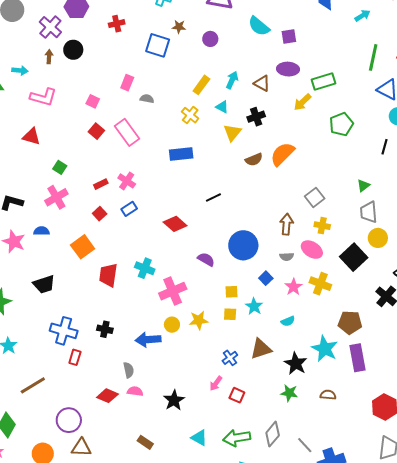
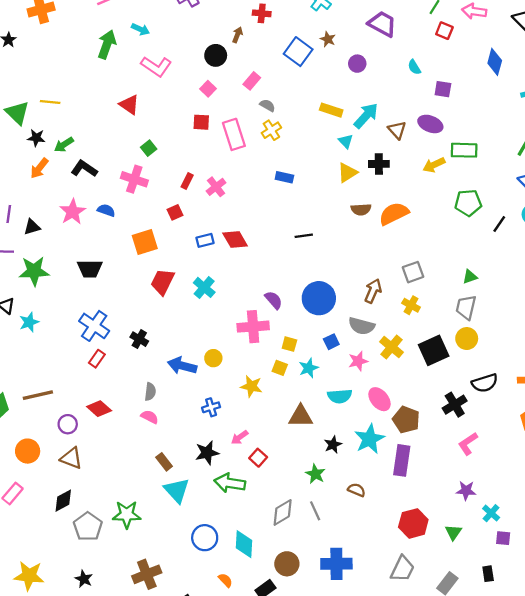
cyan semicircle: (259, 26) -> (414, 67), size x0.6
black circle: (73, 50) -> (216, 55), moved
brown arrow: (49, 57) -> (237, 35), moved
cyan arrow: (232, 80) -> (366, 116), size x1.4
yellow rectangle: (201, 85) -> (331, 110), turned 54
yellow cross: (190, 115) -> (271, 130), moved
red square: (96, 131) -> (201, 122), turned 35
black line: (385, 147) -> (499, 224), moved
blue rectangle: (181, 154) -> (284, 177), size x0.7
red rectangle: (101, 184) -> (187, 181), turned -56
pink cross: (56, 197) -> (134, 179), turned 30
blue rectangle: (129, 209) -> (205, 240), moved
red diamond: (175, 224) -> (235, 240), moved
pink ellipse: (312, 250) -> (380, 399), moved
gray semicircle: (287, 257) -> (362, 326), size x1.6
yellow cross: (320, 284) -> (392, 347), moved
pink cross: (173, 291) -> (253, 327), moved
yellow star: (199, 320) -> (251, 386), moved
cyan semicircle: (288, 321) -> (340, 396), size x1.5
blue cross: (230, 358) -> (211, 407), moved
black star: (296, 364) -> (333, 445), size x0.7
brown line: (33, 385) -> (38, 395), moved
red diamond: (107, 396) -> (99, 409), moved
black star: (174, 400) -> (207, 453), moved
purple circle: (69, 420) -> (68, 424), size x0.7
cyan triangle: (199, 438) -> (177, 490), moved, size x1.4
green arrow: (237, 438) -> (230, 483), moved
brown rectangle: (145, 442) -> (164, 462), moved
gray line: (305, 445) -> (315, 511), moved

